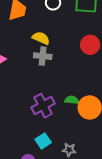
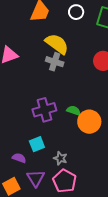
yellow semicircle: (41, 38) -> (57, 44), size x1.4

